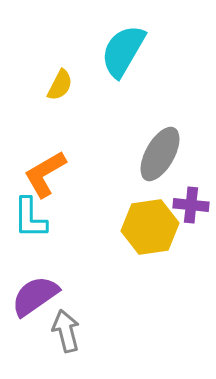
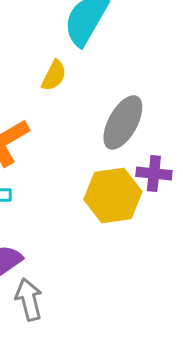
yellow semicircle: (60, 85) -> (54, 76), moved

